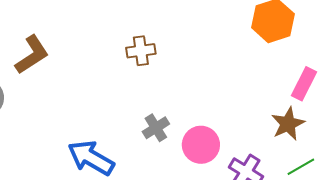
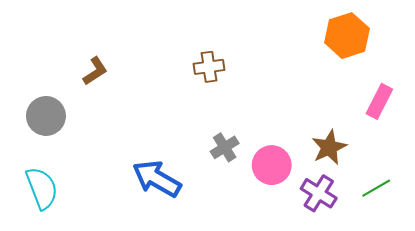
brown L-shape: (32, 55) -> (95, 71), size x0.7
brown star: (288, 124) -> (329, 147), moved

